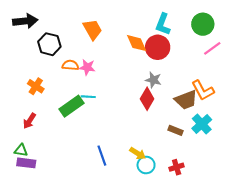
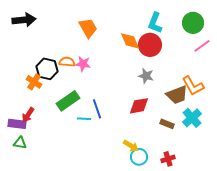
black hexagon: (49, 44) -> (47, 69), moved
cyan line: (88, 97) -> (84, 119), moved
red diamond: (147, 99) -> (139, 106), moved, turned 50
blue line: (102, 156) -> (97, 109), moved
purple rectangle: (26, 163) -> (17, 124), moved

